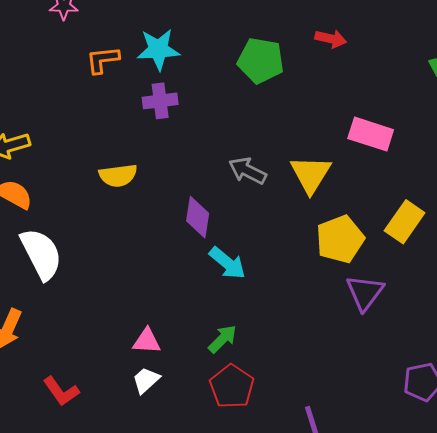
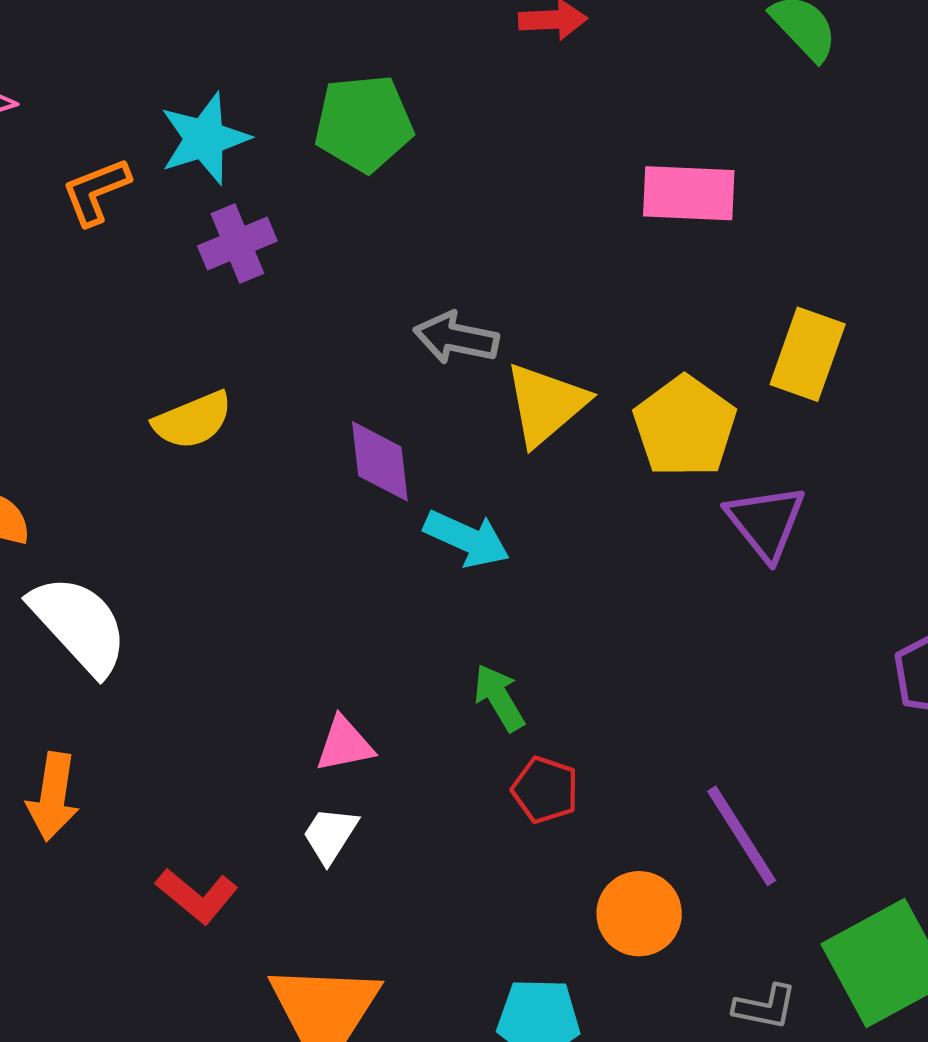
green pentagon: (261, 61) -> (364, 123), moved
yellow triangle: (311, 174) -> (546, 404), moved, turned 33
green arrow: (222, 339) -> (499, 698), turned -60
white trapezoid: (146, 380) -> (330, 835), moved
red pentagon: (232, 386) -> (545, 790), size x0.7

